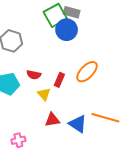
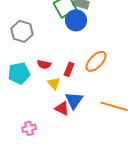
red triangle: (52, 120) -> (62, 108), turned 35
blue triangle: (78, 124) -> (74, 100), moved, turned 30

